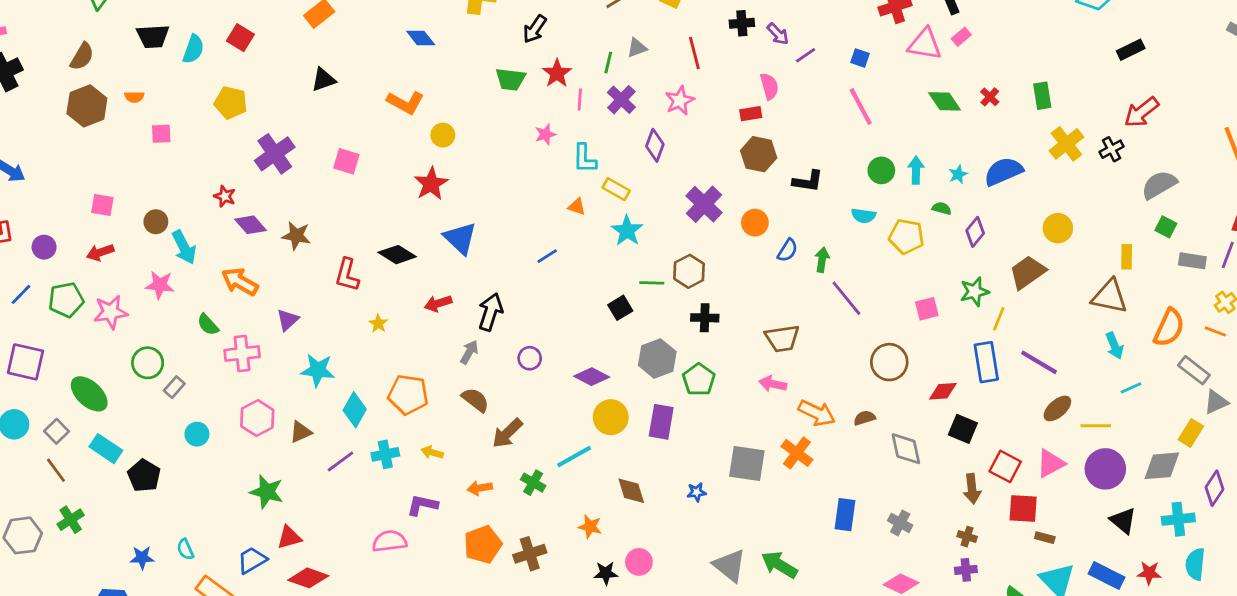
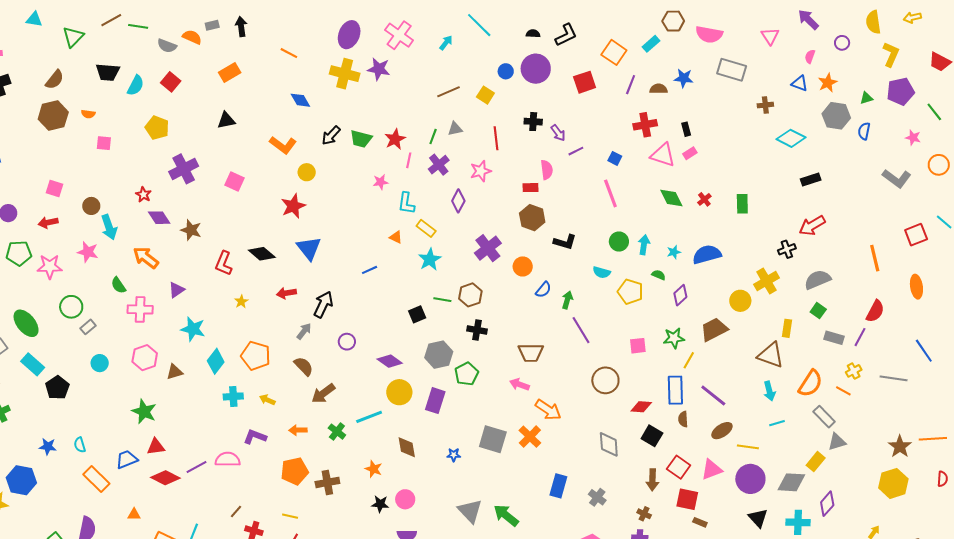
black arrow: (535, 29) -> (331, 135), moved
yellow cross: (1066, 144) -> (767, 281), moved
brown semicircle: (865, 418) -> (683, 419), moved, turned -84
purple line: (340, 462) -> (197, 467), moved

